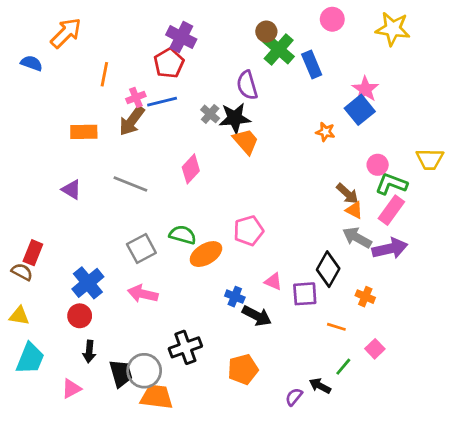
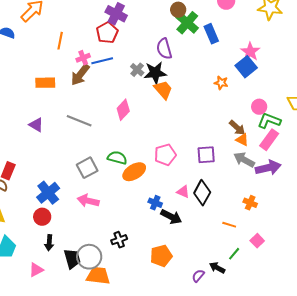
black diamond: (328, 269) -> (202, 193), moved
purple square: (305, 294) -> (206, 155), moved
black cross: (185, 347) -> (119, 240), size x0.7

